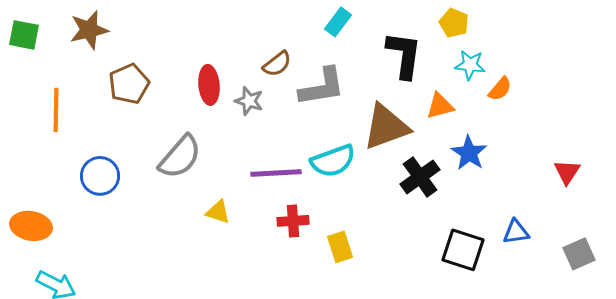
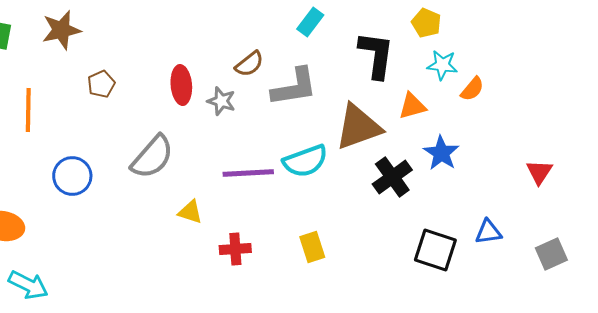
brown pentagon: (129, 84) -> (101, 84), size x0.7
red cross: (293, 221) -> (235, 249), moved

